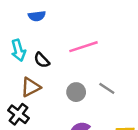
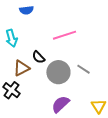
black semicircle: (42, 60) -> (38, 57), moved
gray circle: (76, 92) -> (58, 72), size x1.5

